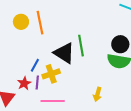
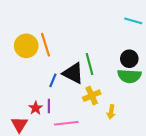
yellow circle: (21, 22) -> (26, 46), size x1.5
blue line: (35, 65) -> (53, 80), moved
yellow cross: (51, 74) -> (92, 96), moved

